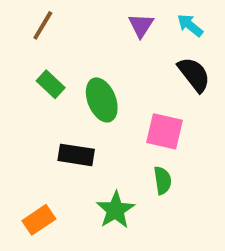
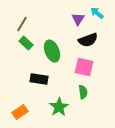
brown line: (43, 25) -> (22, 24), moved
purple triangle: (141, 25) -> (78, 19), moved
black semicircle: (194, 74) -> (88, 40), moved, turned 108

